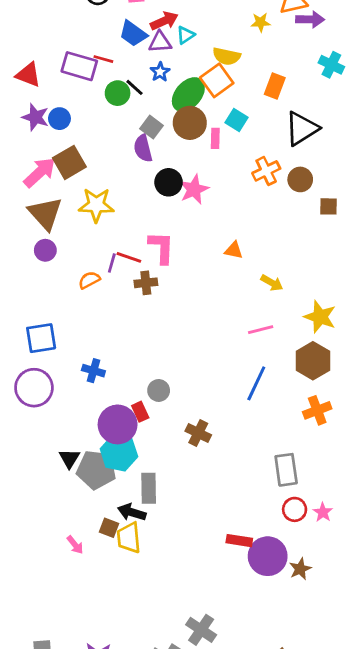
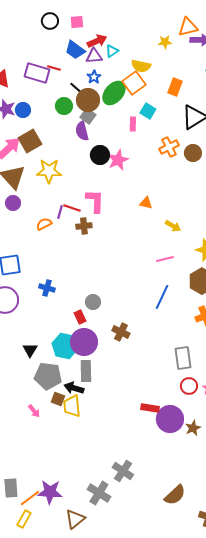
green circle: (118, 93) -> (64, 106), moved
brown circle: (190, 123) -> (88, 100), moved
purple circle: (118, 424) -> (84, 342), moved
gray pentagon: (96, 470) -> (48, 376), moved

